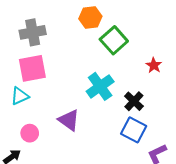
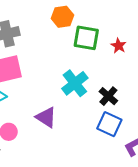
green square: (114, 40) -> (86, 38), turned -36
red star: (154, 65) -> (119, 46), moved

